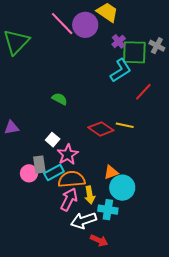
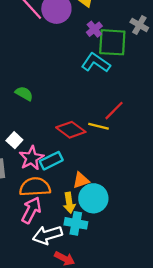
gray cross: (157, 46) -> (139, 25), moved
cyan L-shape: (121, 70) -> (96, 63), turned -115
red line: (143, 92) -> (114, 111), moved
cyan rectangle: (54, 173) -> (51, 161), moved
yellow arrow: (90, 195) -> (69, 203), moved

